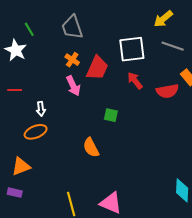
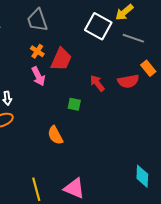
white square: (132, 49) -> (98, 26), moved, turned 36
red arrow: (135, 81) -> (97, 83), moved

